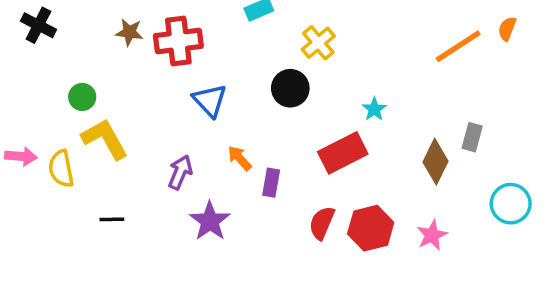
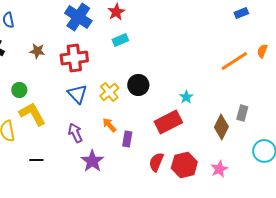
brown star: (129, 32) -> (37, 51), moved
yellow cross: (318, 43) -> (109, 92), moved
blue triangle: (210, 100) -> (77, 94), moved
purple arrow: (180, 172) -> (75, 133), turned -48

